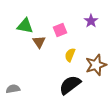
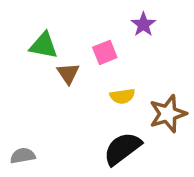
purple star: (91, 21) -> (143, 24), moved
yellow semicircle: (70, 55) -> (122, 96), turned -120

